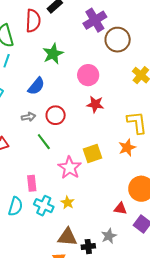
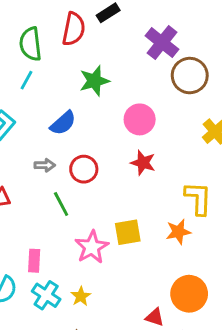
purple cross: (95, 20) -> (162, 43), turned -30

